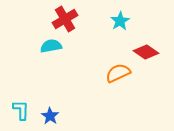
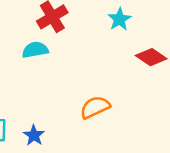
orange semicircle: (118, 73) -> (95, 107), moved

